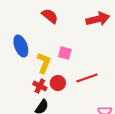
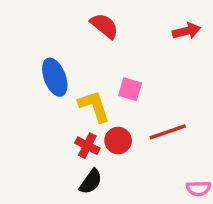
red arrow: (98, 19) -> (187, 31), size x0.7
yellow L-shape: (44, 63) -> (94, 106), turned -40

